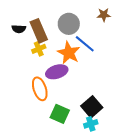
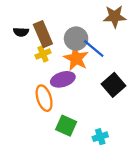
brown star: (104, 15) -> (115, 17), size x1.5
gray circle: (69, 24) -> (76, 39), moved
black square: (92, 107) -> (114, 85), moved

